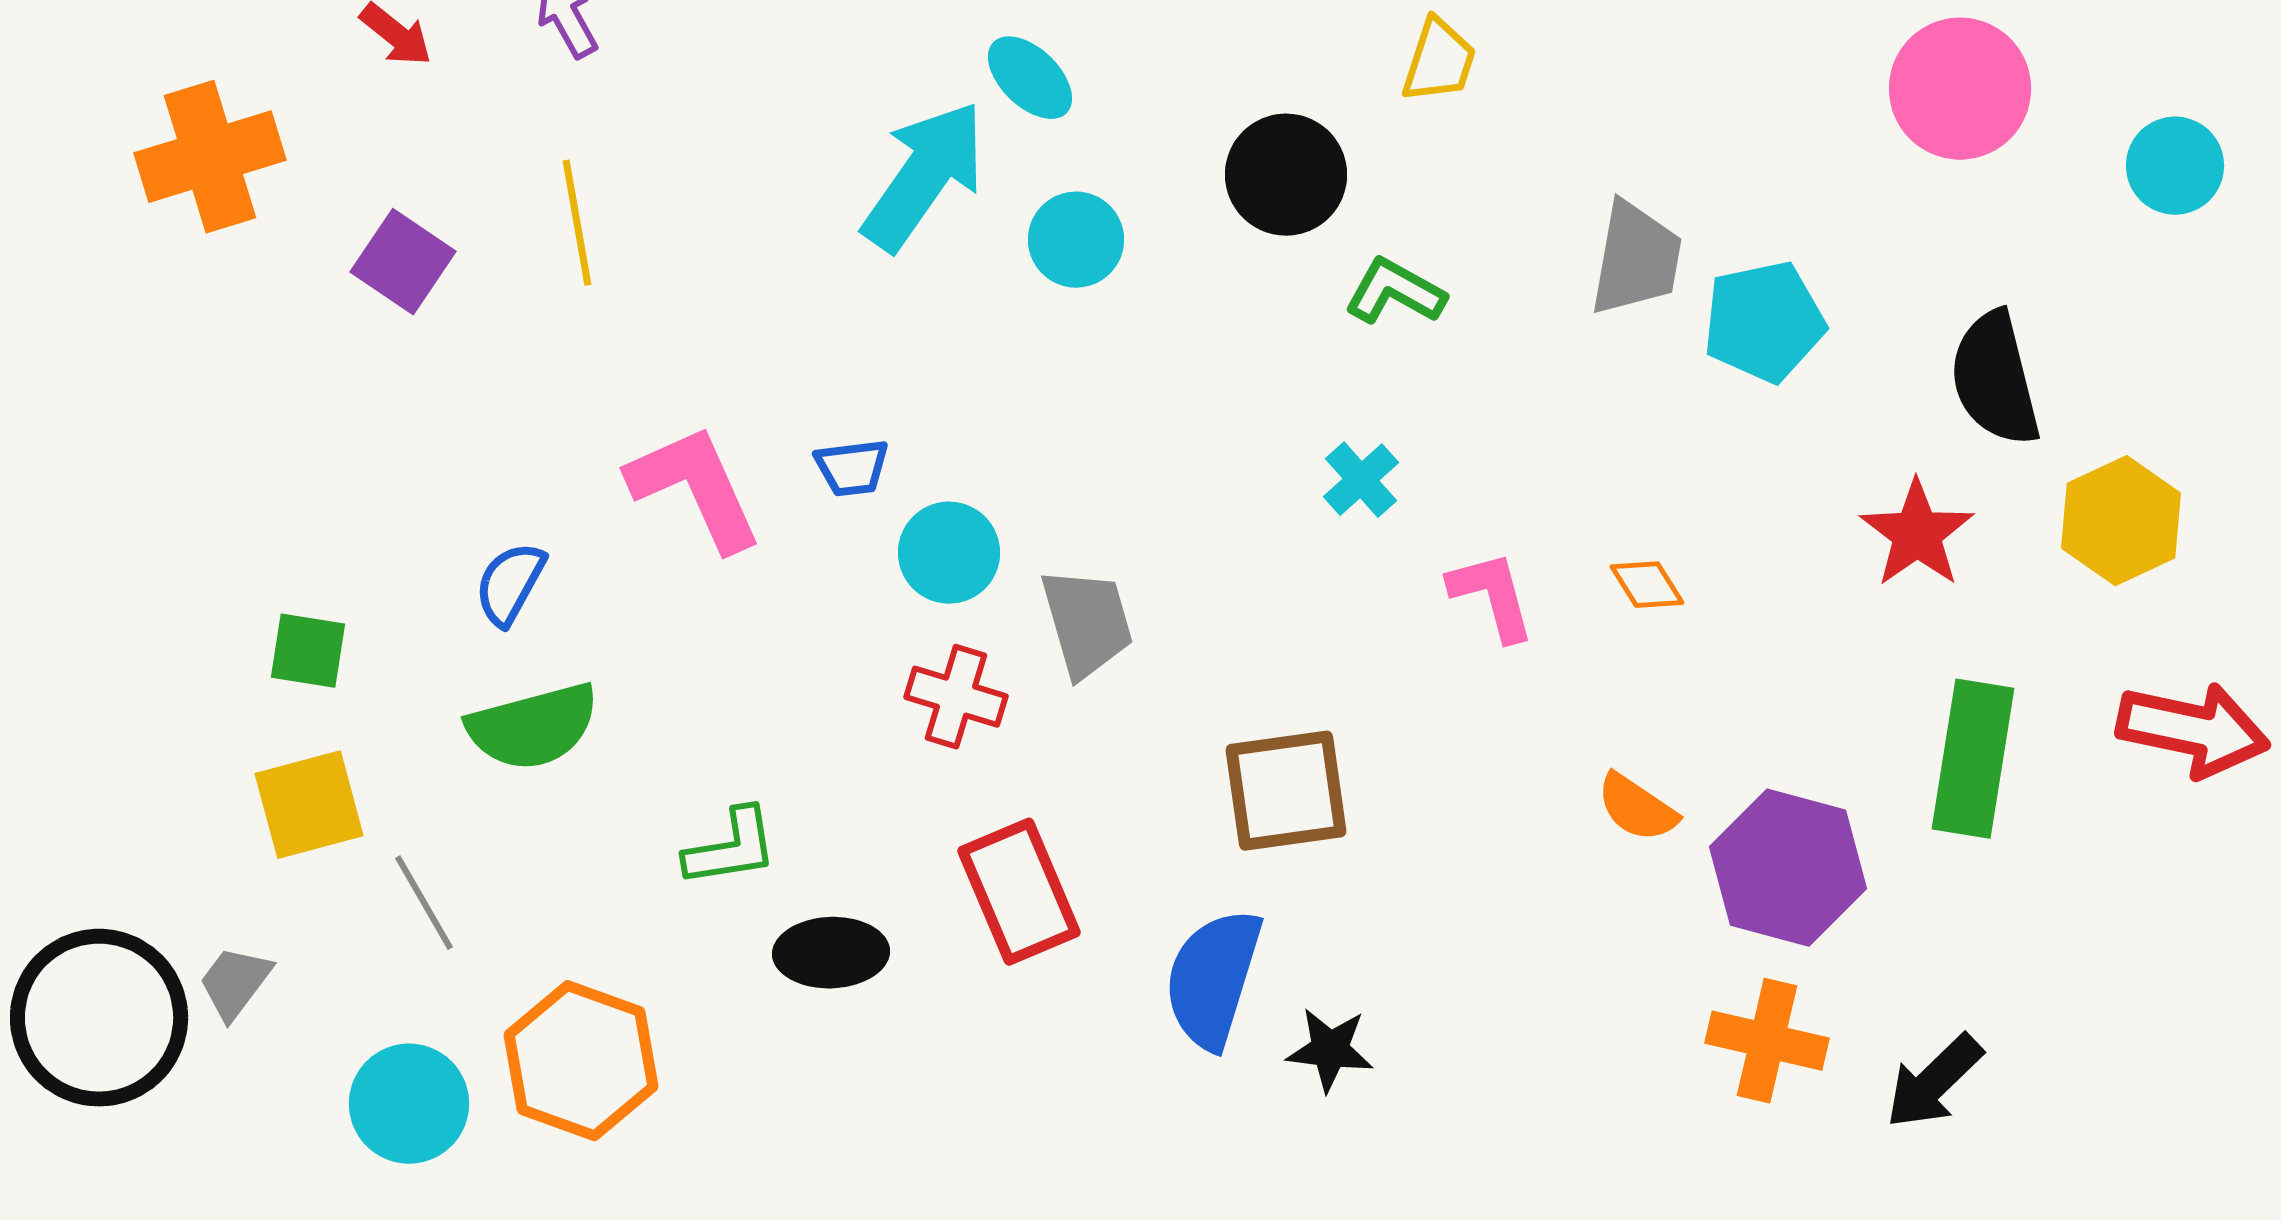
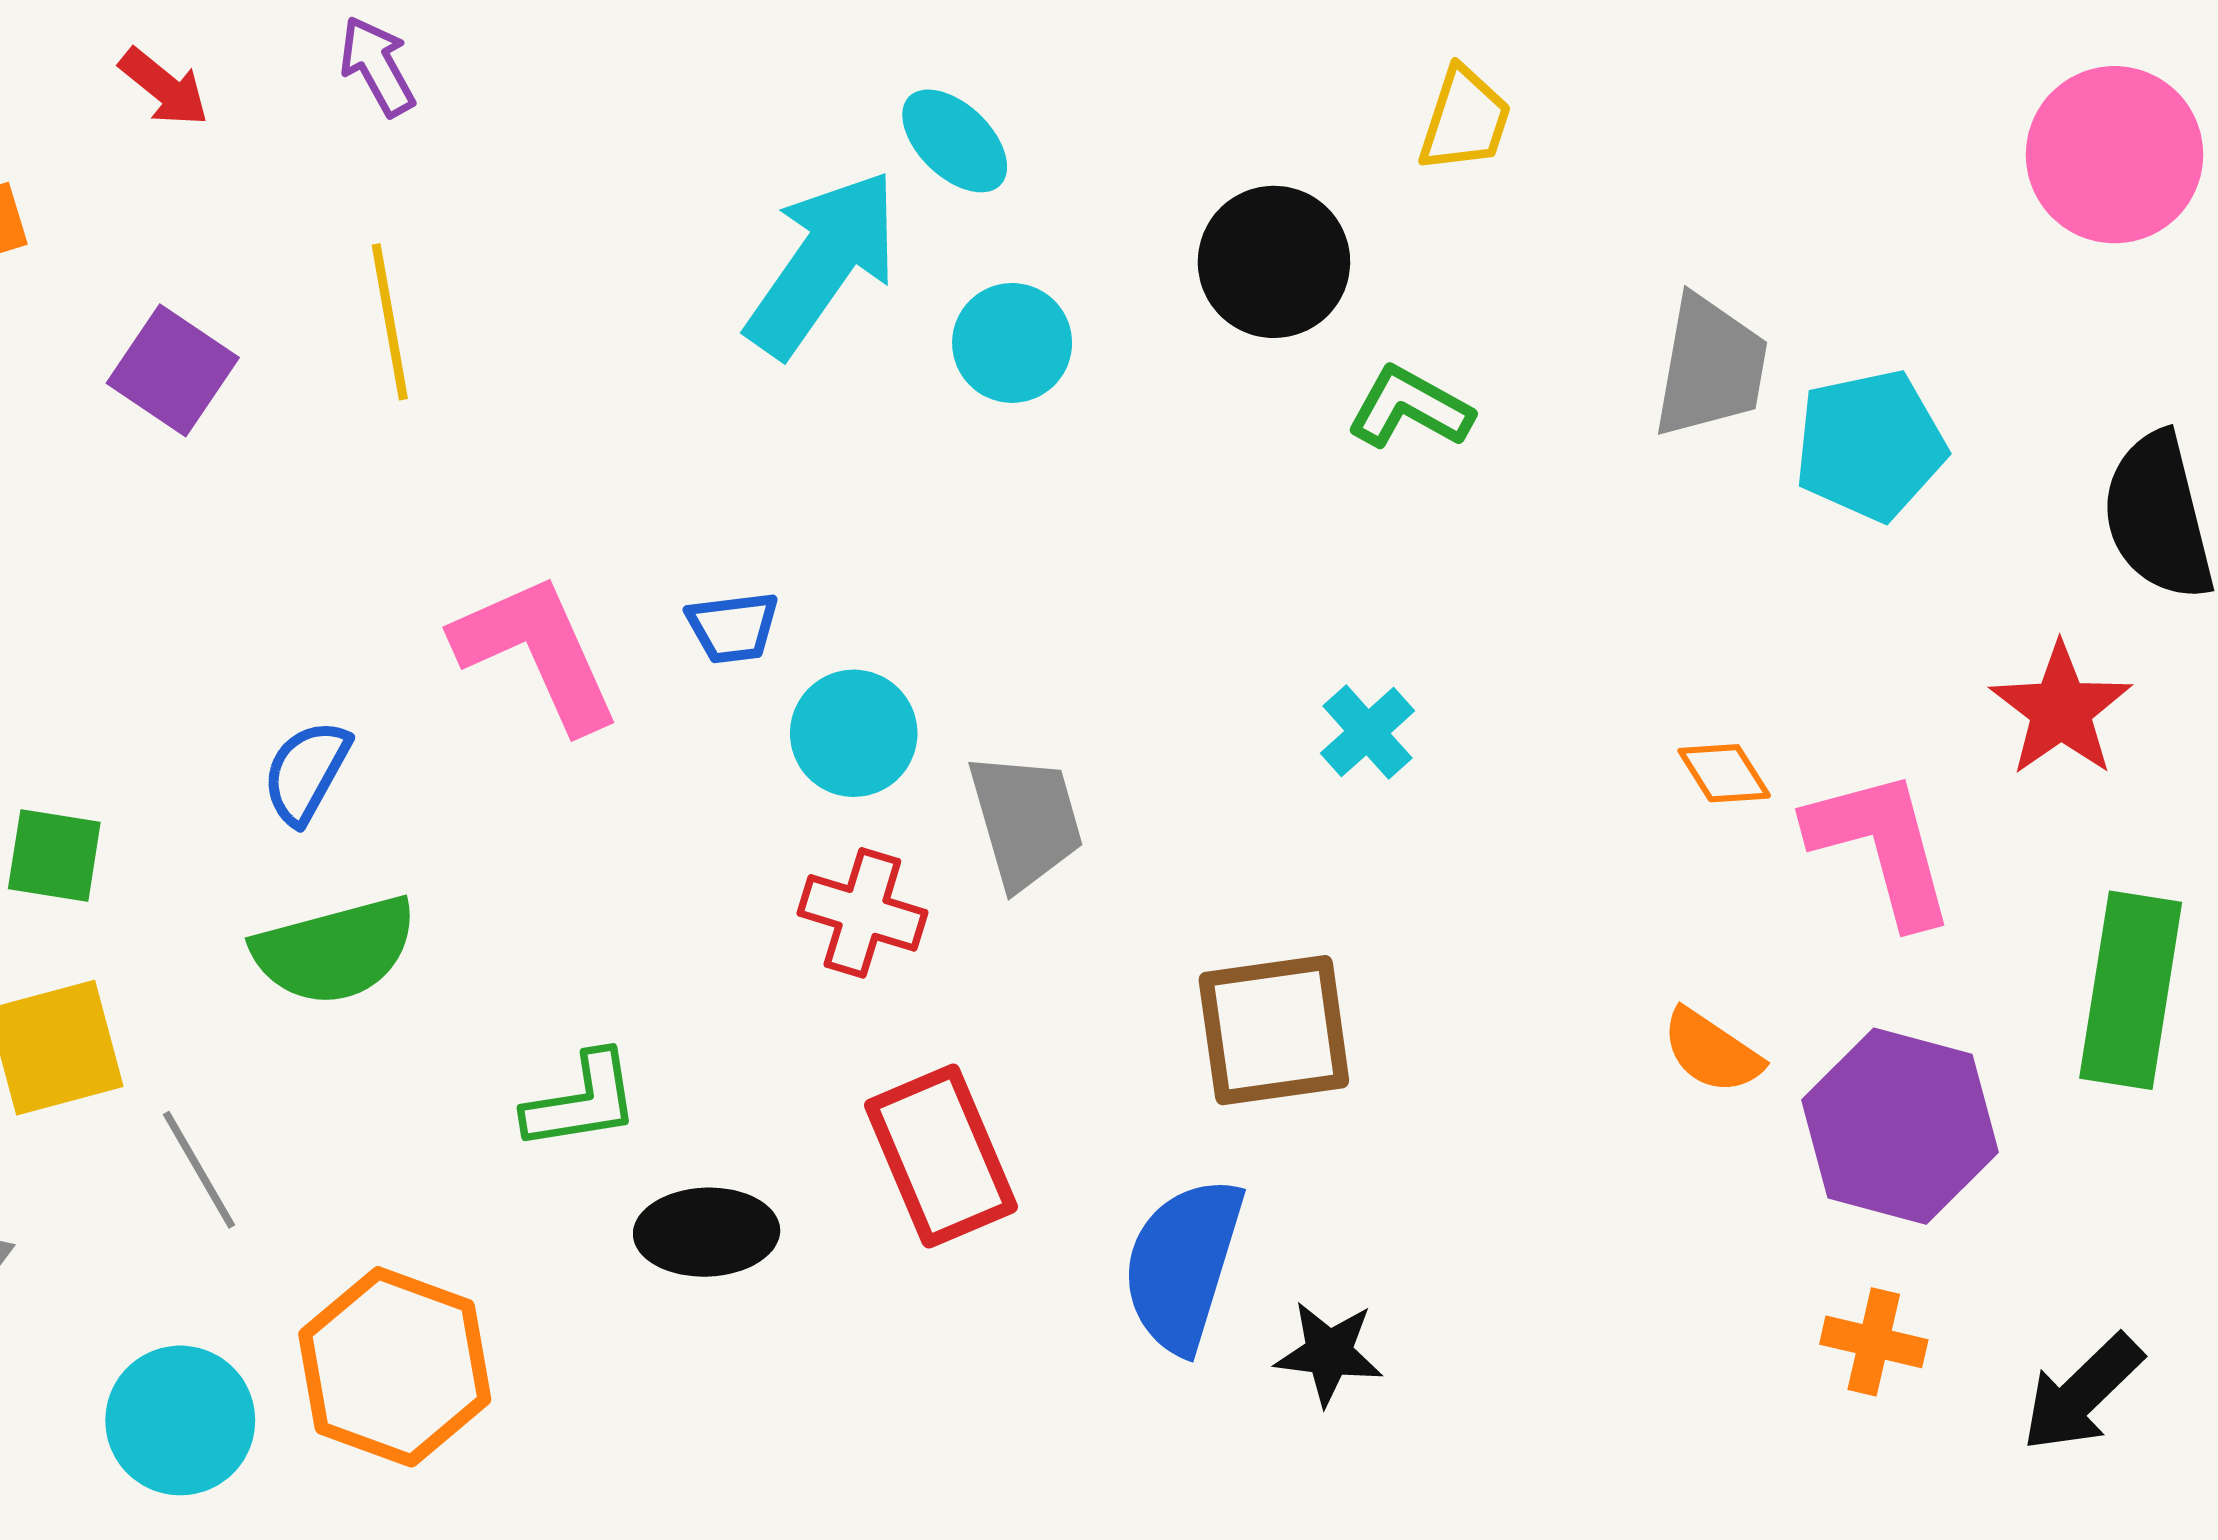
cyan cross: (1361, 480) -> (1367, 732), moved
pink L-shape: (1492, 596) -> (1881, 847), moved, size x1.4
orange cross: (1767, 1041) -> (1874, 1342), size x0.7

